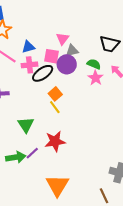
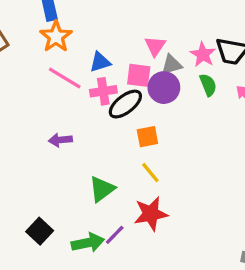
green semicircle: (94, 64) -> (208, 85), turned 48
pink star: (96, 78) -> (203, 54), moved
orange square: (55, 94) -> (147, 137), turned 32
yellow line: (55, 107) -> (150, 173), moved
green triangle: (26, 125) -> (102, 189), turned 30

